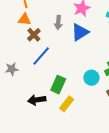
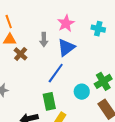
blue line: (41, 56) -> (56, 73), moved
green rectangle: (58, 85) -> (49, 101), turned -30

